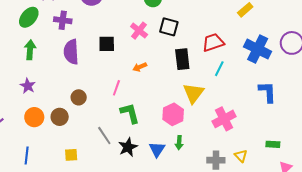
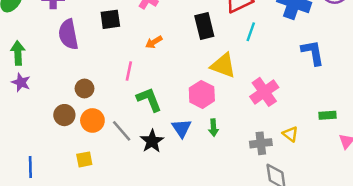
green arrow: (30, 50) -> (18, 53), moved
yellow triangle: (193, 93) -> (223, 65), turned -40
orange circle: (34, 117) -> (92, 120), moved
blue triangle: (157, 149) -> (182, 128), moved

